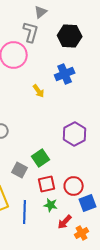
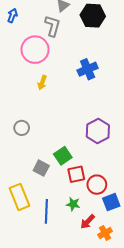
black hexagon: (70, 36) -> (93, 16), moved
yellow arrow: (39, 91) -> (42, 83), moved, turned 56
red square: (47, 184) -> (76, 174), moved

